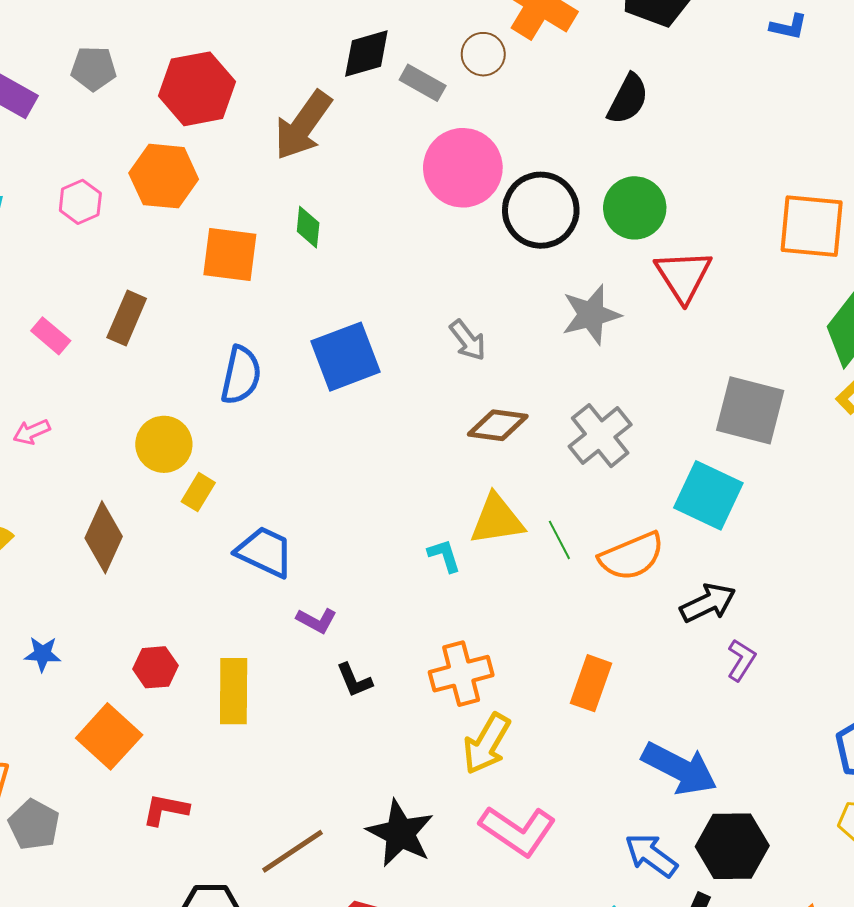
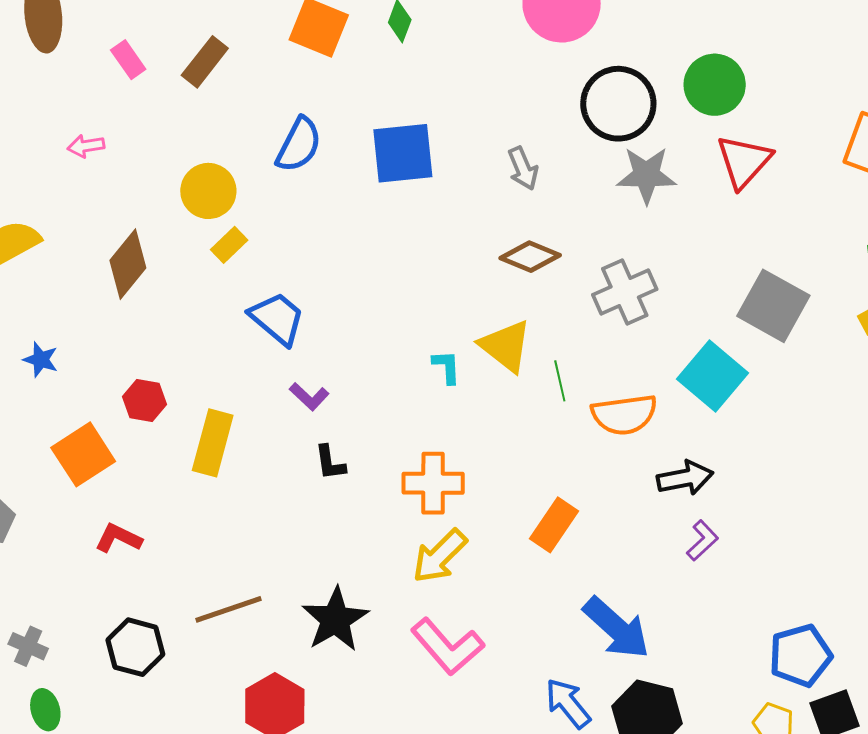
black circle: (541, 210) -> (618, 104), moved
yellow triangle: (497, 520) -> (506, 346), turned 32

